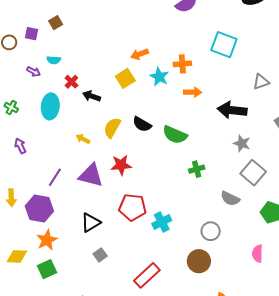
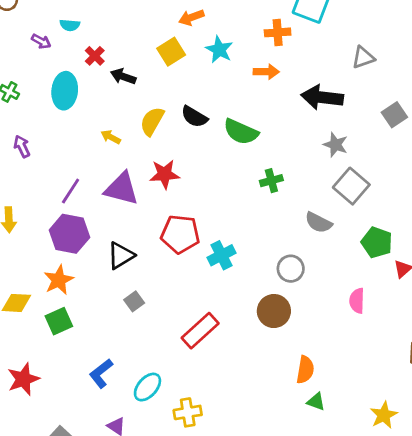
orange cross: (182, 64) -> (278, 32), moved
purple hexagon: (39, 209) -> (69, 234), moved

